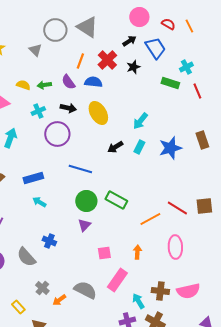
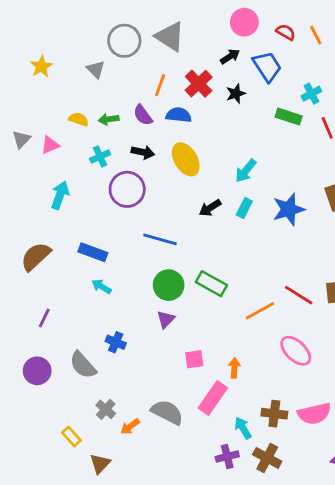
blue rectangle: (33, 178) -> (93, 252), turned 36
pink ellipse: (175, 247) -> (296, 351), turned -45
orange arrow: (137, 252) -> (234, 368), moved

